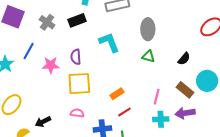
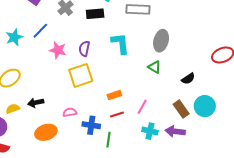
yellow square: (79, 84) -> (81, 75), turned -30
pink line: (157, 97) -> (142, 107), moved
pink semicircle: (77, 113) -> (70, 112), moved, turned -32

